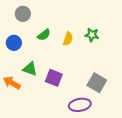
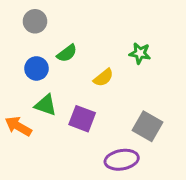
yellow semicircle: (68, 39) -> (103, 78), moved, turned 32
blue circle: (14, 43) -> (37, 68), moved

